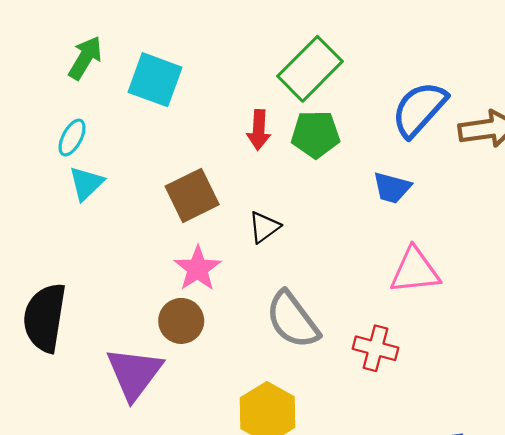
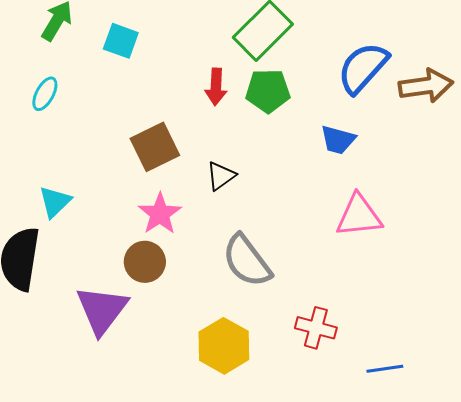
cyan square: (155, 80) -> (121, 41), size x0.7
cyan triangle: (86, 183) -> (55, 202), moved
red cross: (376, 348) -> (316, 328), moved

